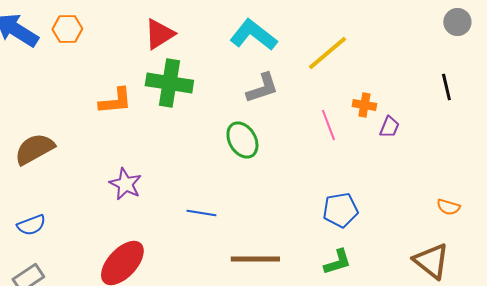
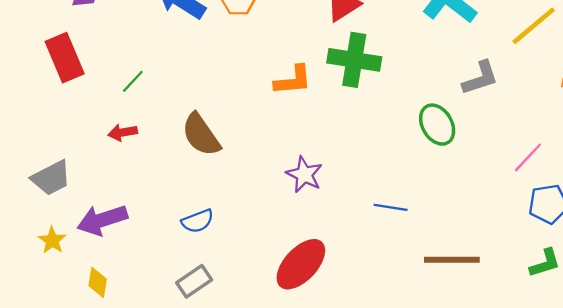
gray L-shape: (262, 88) -> (480, 78), moved
pink line: (328, 125) -> (528, 157), moved, turned 64
brown semicircle: (34, 149) -> (201, 135), turned -96

